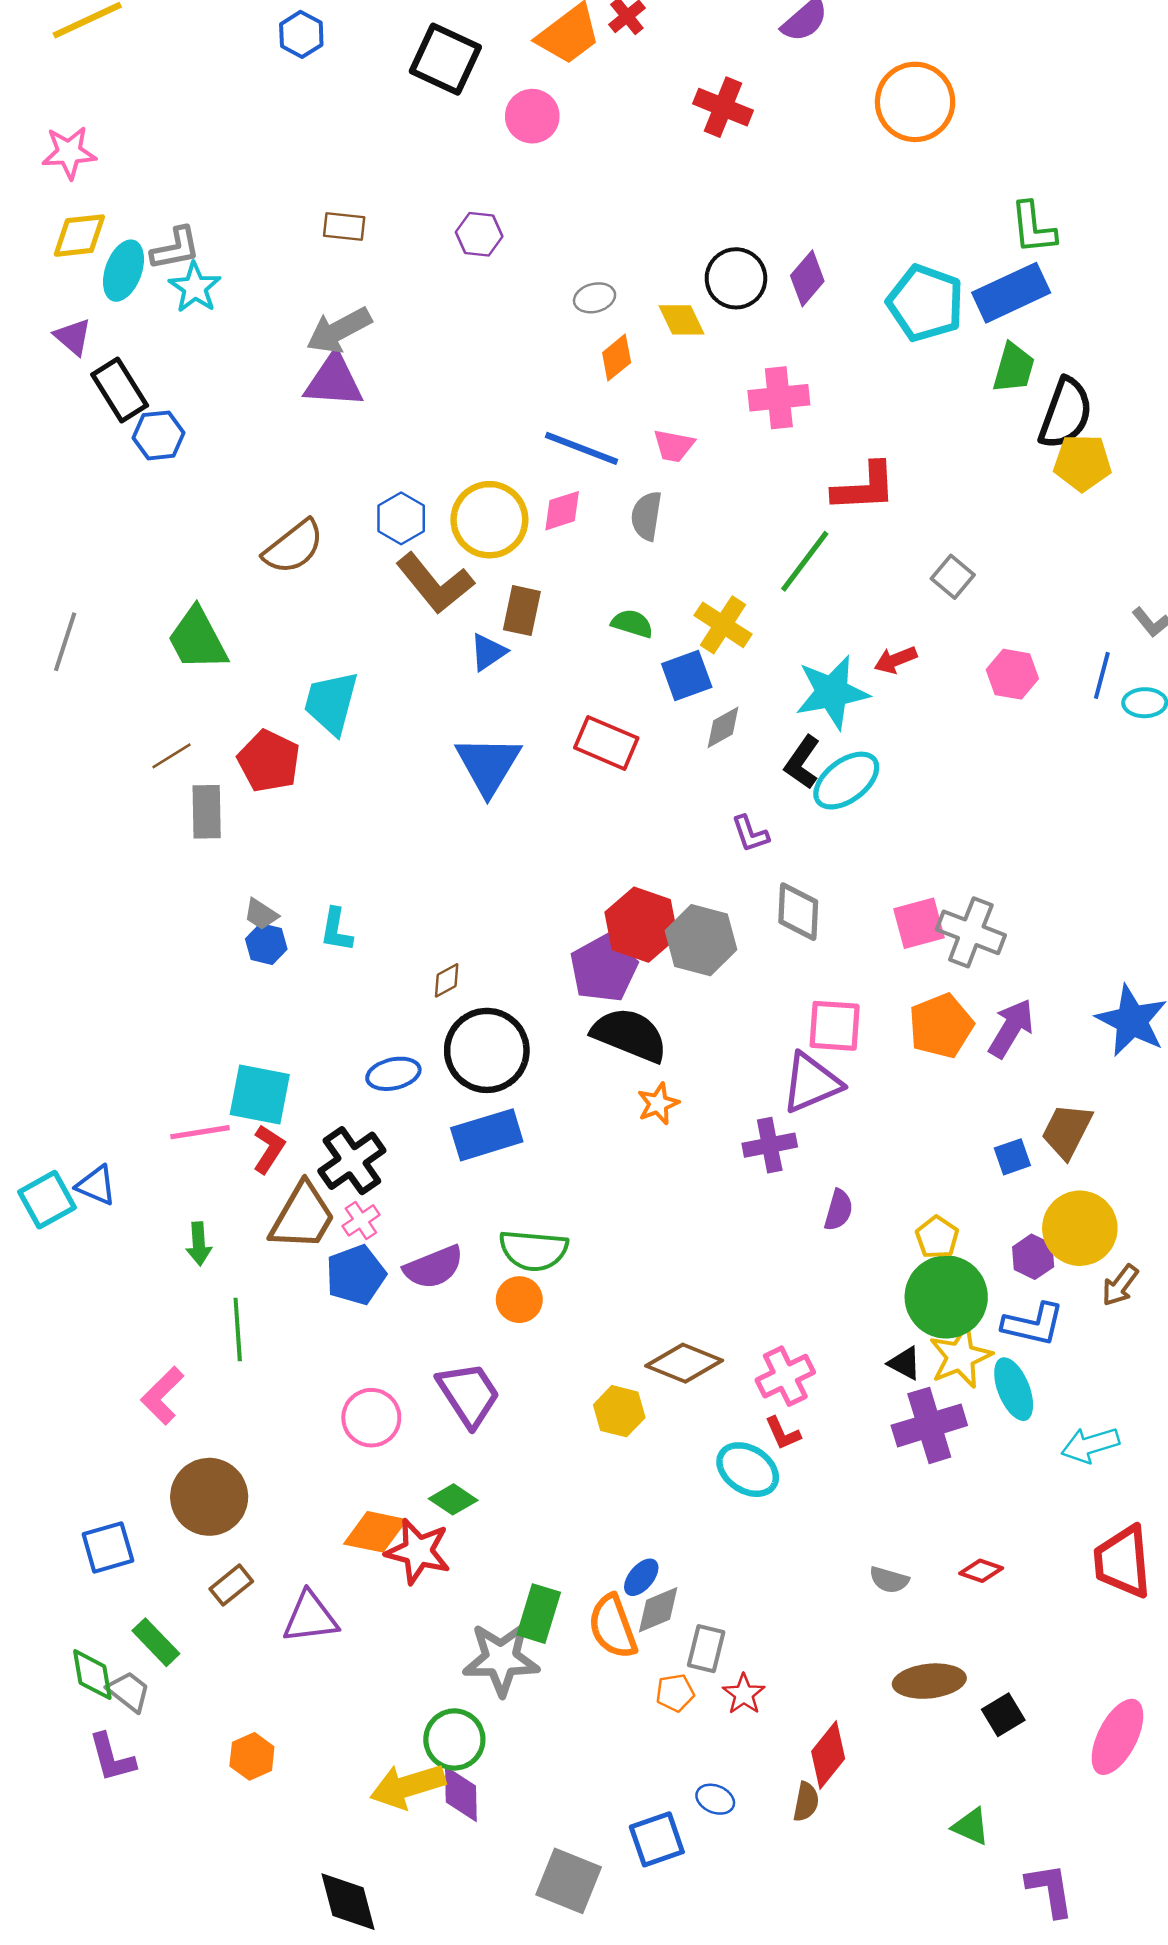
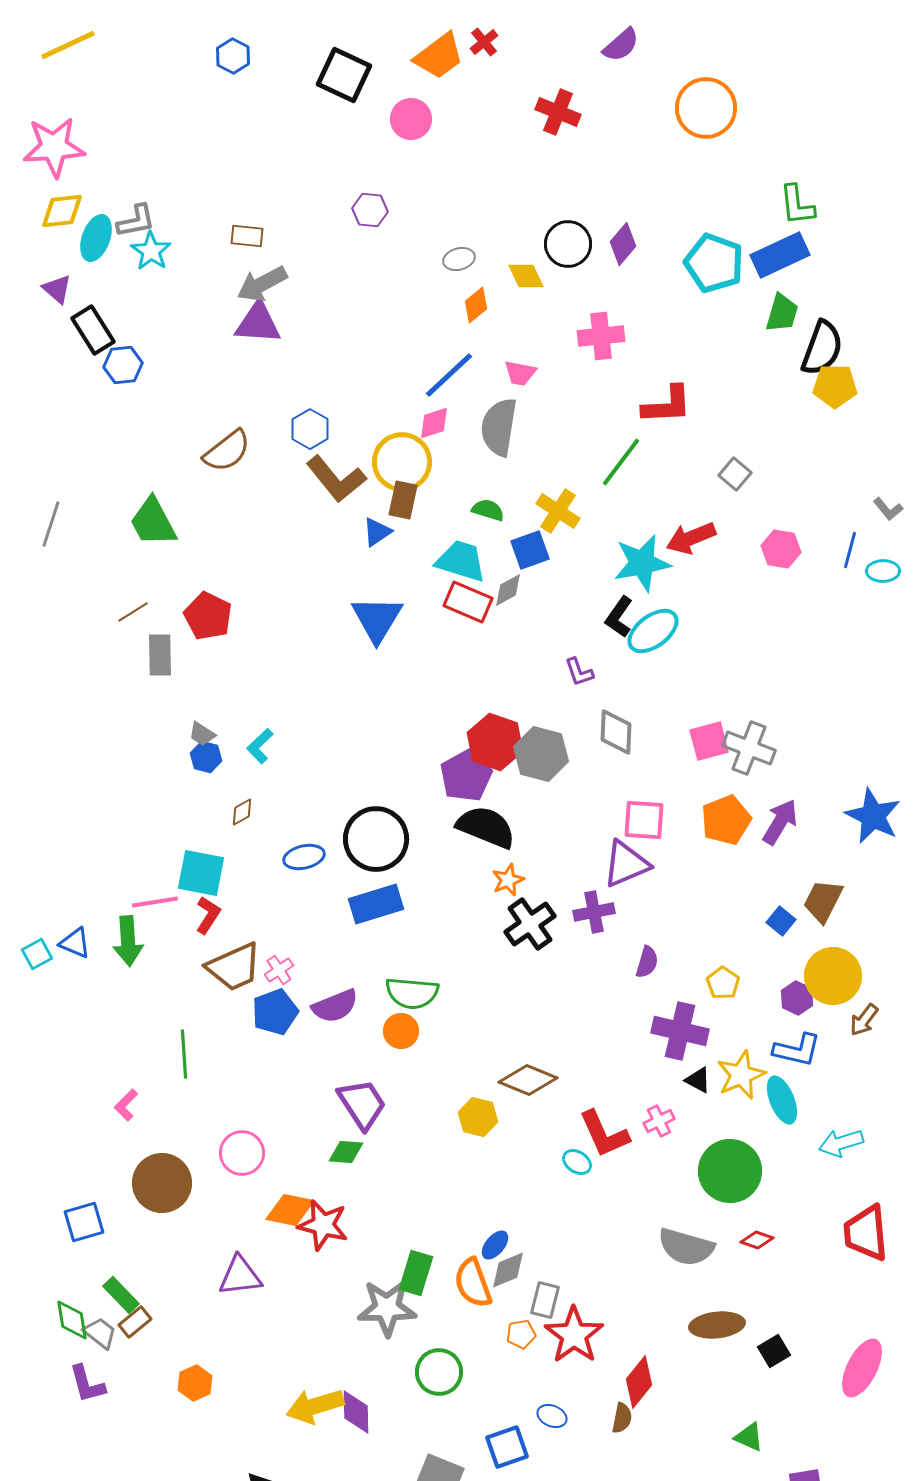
pink star: (69, 153) -> (54, 147), size x1.5
brown rectangle: (344, 226) -> (247, 236), moved
blue line: (582, 448) -> (449, 375), turned -64
gray semicircle: (646, 516) -> (499, 427), size x1.5
yellow circle: (489, 520) -> (402, 462), moved
red arrow: (896, 660) -> (691, 538), size x1.5
cyan trapezoid: (331, 703) -> (461, 561), moved, turned 92
gray diamond: (723, 727) -> (508, 590), moved
cyan L-shape: (336, 930) -> (260, 746), turned 36
brown diamond: (447, 980) -> (242, 812), moved
blue square: (1012, 1157) -> (781, 921), turned -32
black cross: (352, 1161) -> (530, 924), moved
cyan square: (47, 1200) -> (37, 954), size x0.7
brown trapezoid: (303, 1217) -> (234, 967), turned 36
green arrow: (199, 1244) -> (128, 941), moved, size x1.5
green circle: (946, 1297) -> (730, 1171), moved
pink cross: (785, 1376) -> (659, 1121), moved, size x0.7
pink L-shape: (162, 1396) -> (126, 1105), size x0.7
pink circle: (371, 1418) -> (242, 1153), moved
purple cross: (929, 1425) -> (680, 1031), moved, turned 30
red L-shape: (783, 1433) -> (604, 1134), size x1.8
cyan ellipse: (748, 1470) -> (577, 1162), size x0.6
green diamond: (453, 1499) -> (346, 1152), moved, turned -30
gray semicircle: (889, 1580) -> (686, 1247), size x1.8
brown rectangle: (231, 1585) -> (135, 1322), moved
red star: (744, 1694) -> (574, 1335), size x1.8
green circle: (454, 1739) -> (439, 1372), moved

